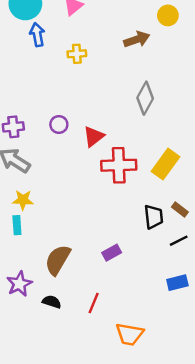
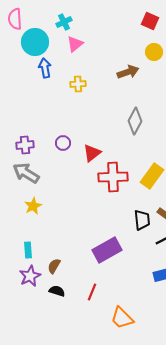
yellow star: (23, 200) -> (33, 206), turned -30
cyan rectangle: (17, 225) -> (28, 250), moved
purple rectangle: (112, 253) -> (107, 250), size x1.8
brown semicircle: (58, 260) -> (54, 266), moved, size x0.6
orange trapezoid: (130, 334) -> (122, 318), turned 35

